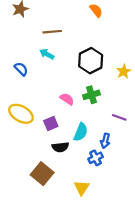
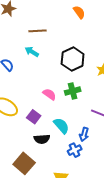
purple square: (51, 124) -> (34, 117), turned -32
cyan semicircle: (81, 132) -> (61, 126), turned -66

